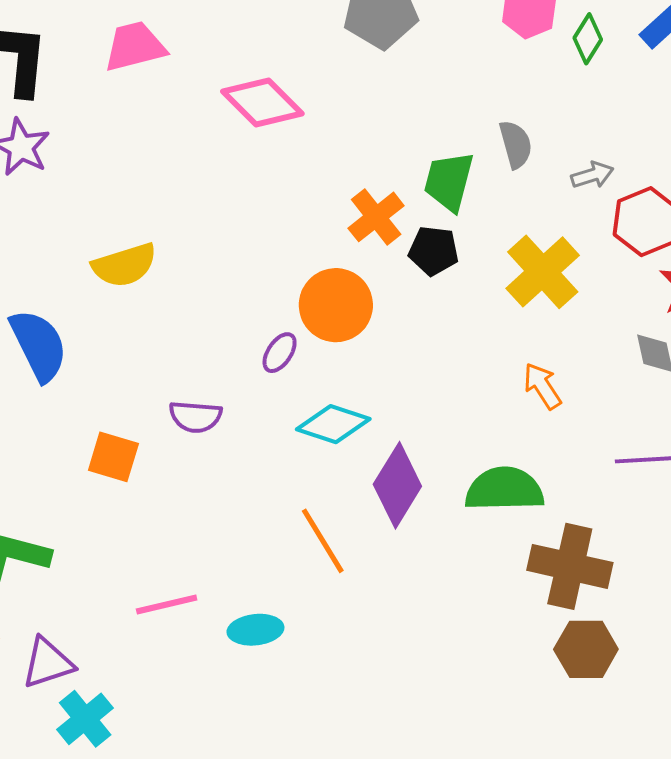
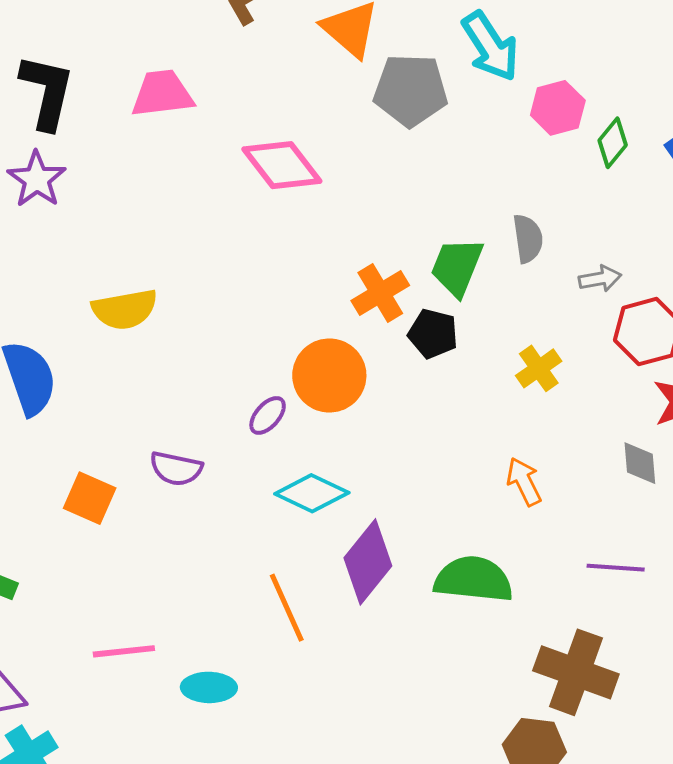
yellow cross: (543, 272) -> (539, 368), size x0.6
brown cross: (570, 566) -> (576, 672), moved

